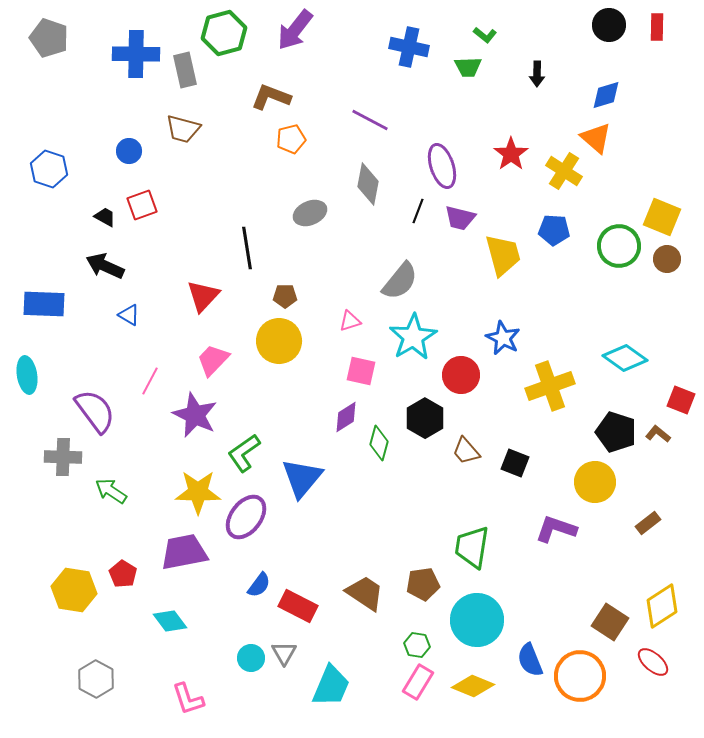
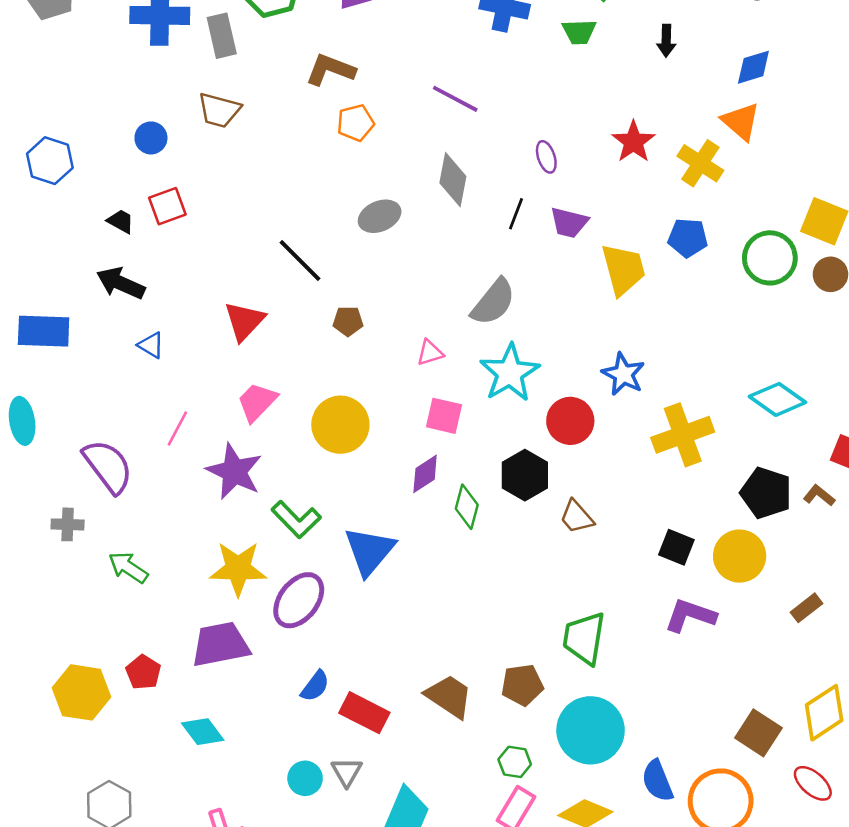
purple ellipse: (442, 166) -> (546, 157), size x0.6
black line: (247, 248) -> (300, 260), turned -36
yellow circle: (279, 341) -> (340, 425), moved
green L-shape: (244, 453) -> (296, 519), turned -99
gray cross: (63, 457) -> (68, 524), size x0.7
black square: (515, 463) -> (676, 547), moved

